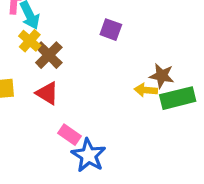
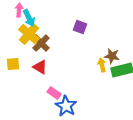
yellow cross: (30, 41) -> (29, 34), size x1.5
yellow arrow: (146, 90) -> (102, 65), turned 72

